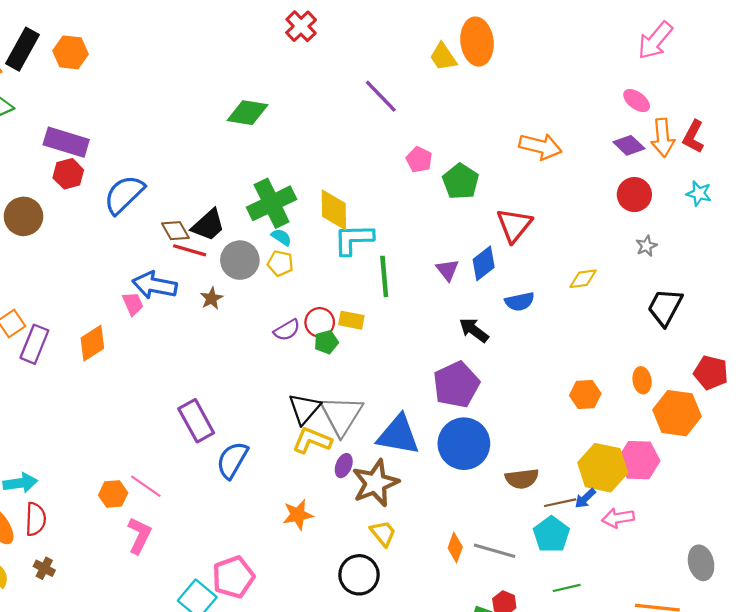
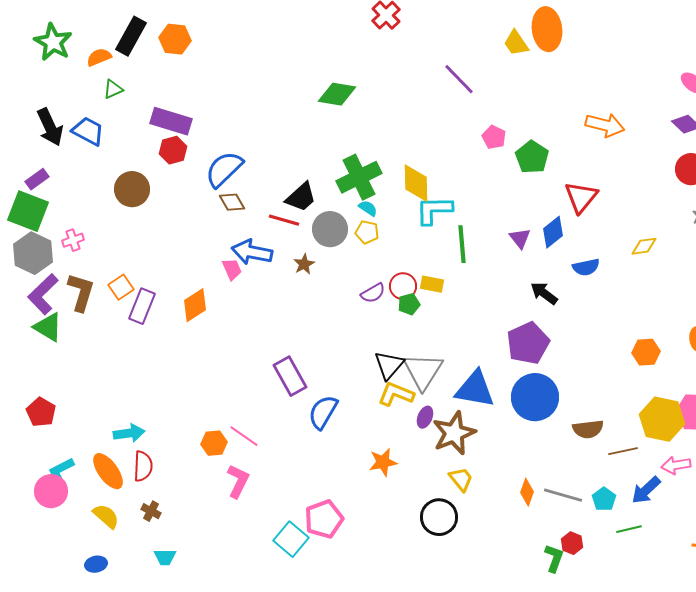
brown diamond: (175, 231) -> (232, 202), moved
blue arrow: (585, 498) -> (646, 490), moved, size x1.5
cyan pentagon: (551, 534) -> (604, 499), moved, size x0.7

